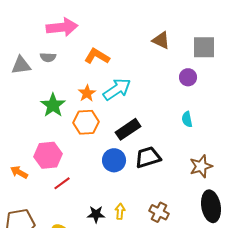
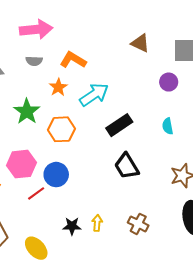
gray semicircle: (48, 57) -> (34, 61), moved
orange star: (87, 93) -> (58, 87), moved
black rectangle: (128, 129) -> (119, 125), moved
black trapezoid: (148, 157) -> (127, 166), turned -104
blue circle: (114, 160) -> (56, 175), moved

